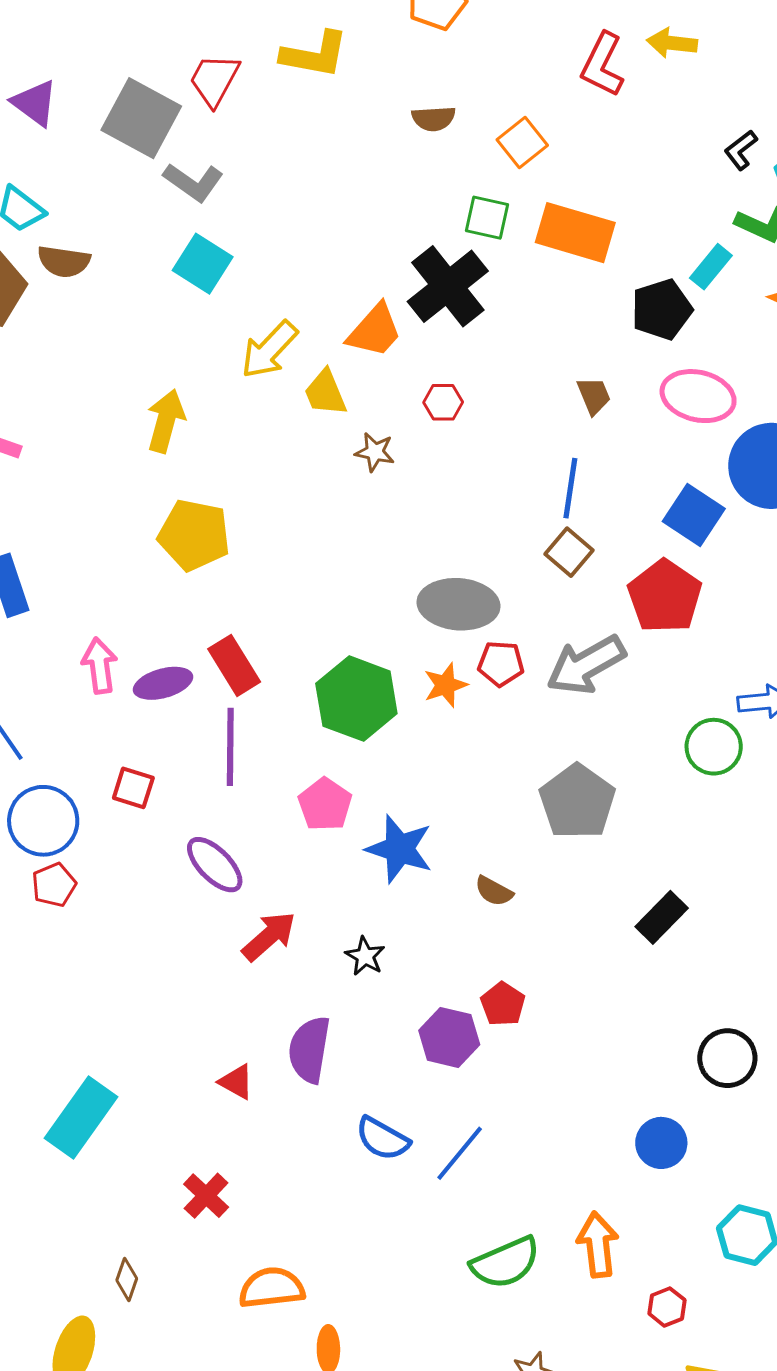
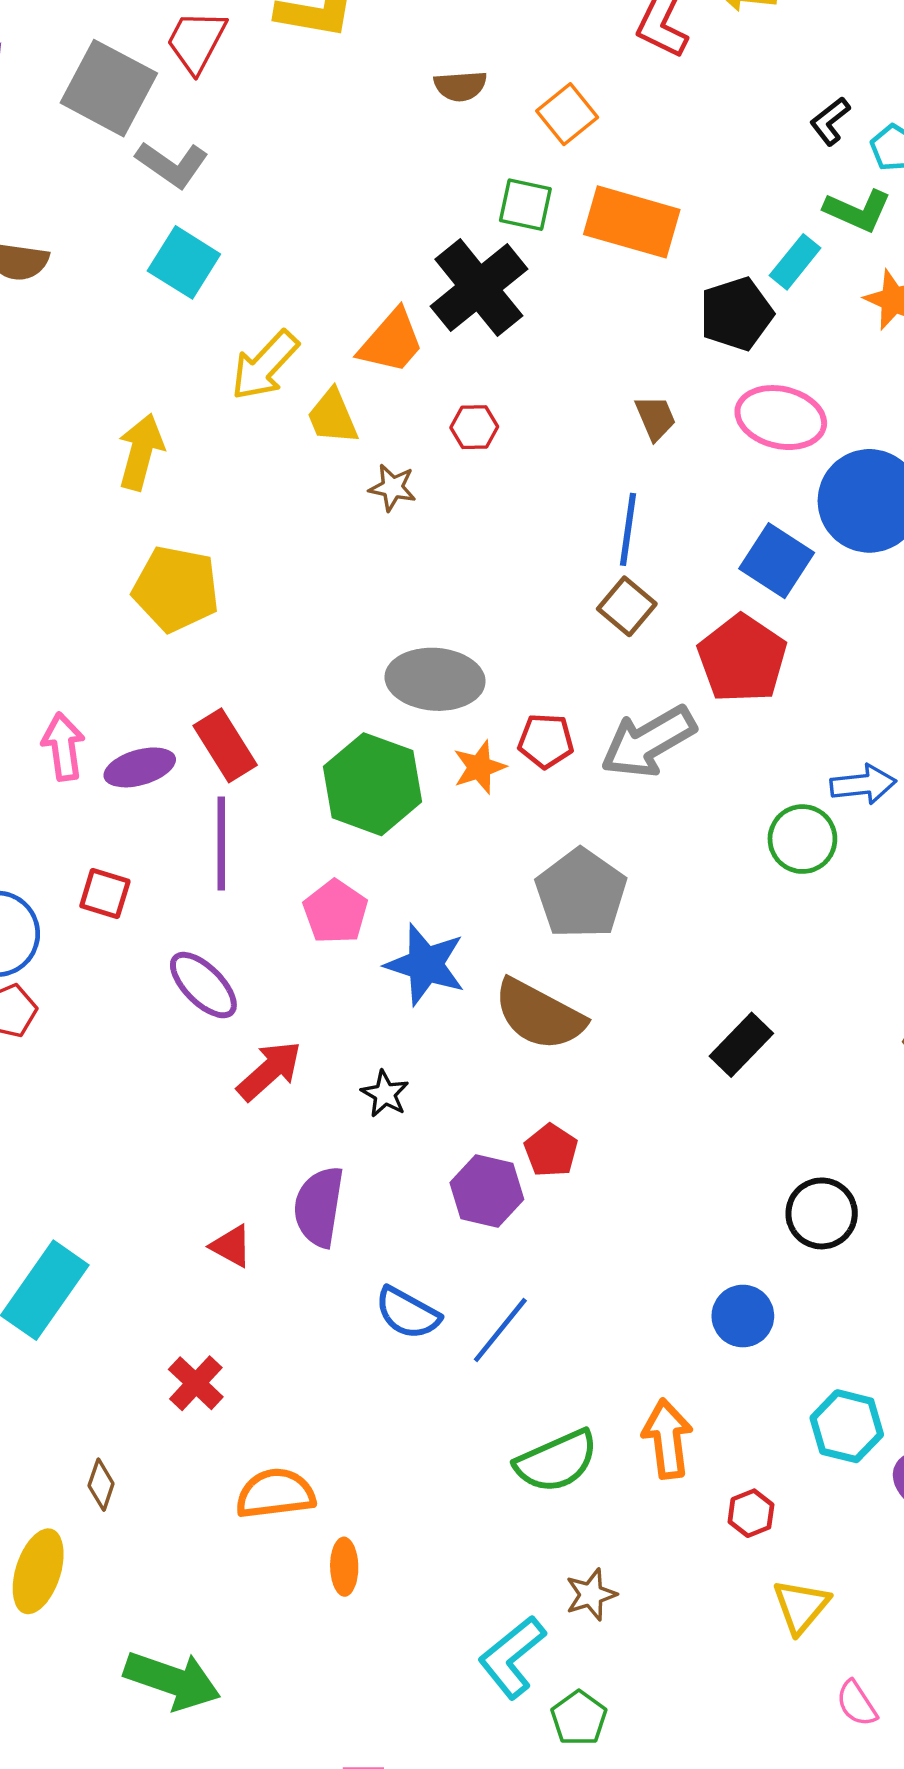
gray ellipse: (458, 604) -> (435, 679), moved
gray pentagon: (577, 802) -> (581, 894), moved
brown semicircle: (494, 891) -> (539, 1015), size x2.0

